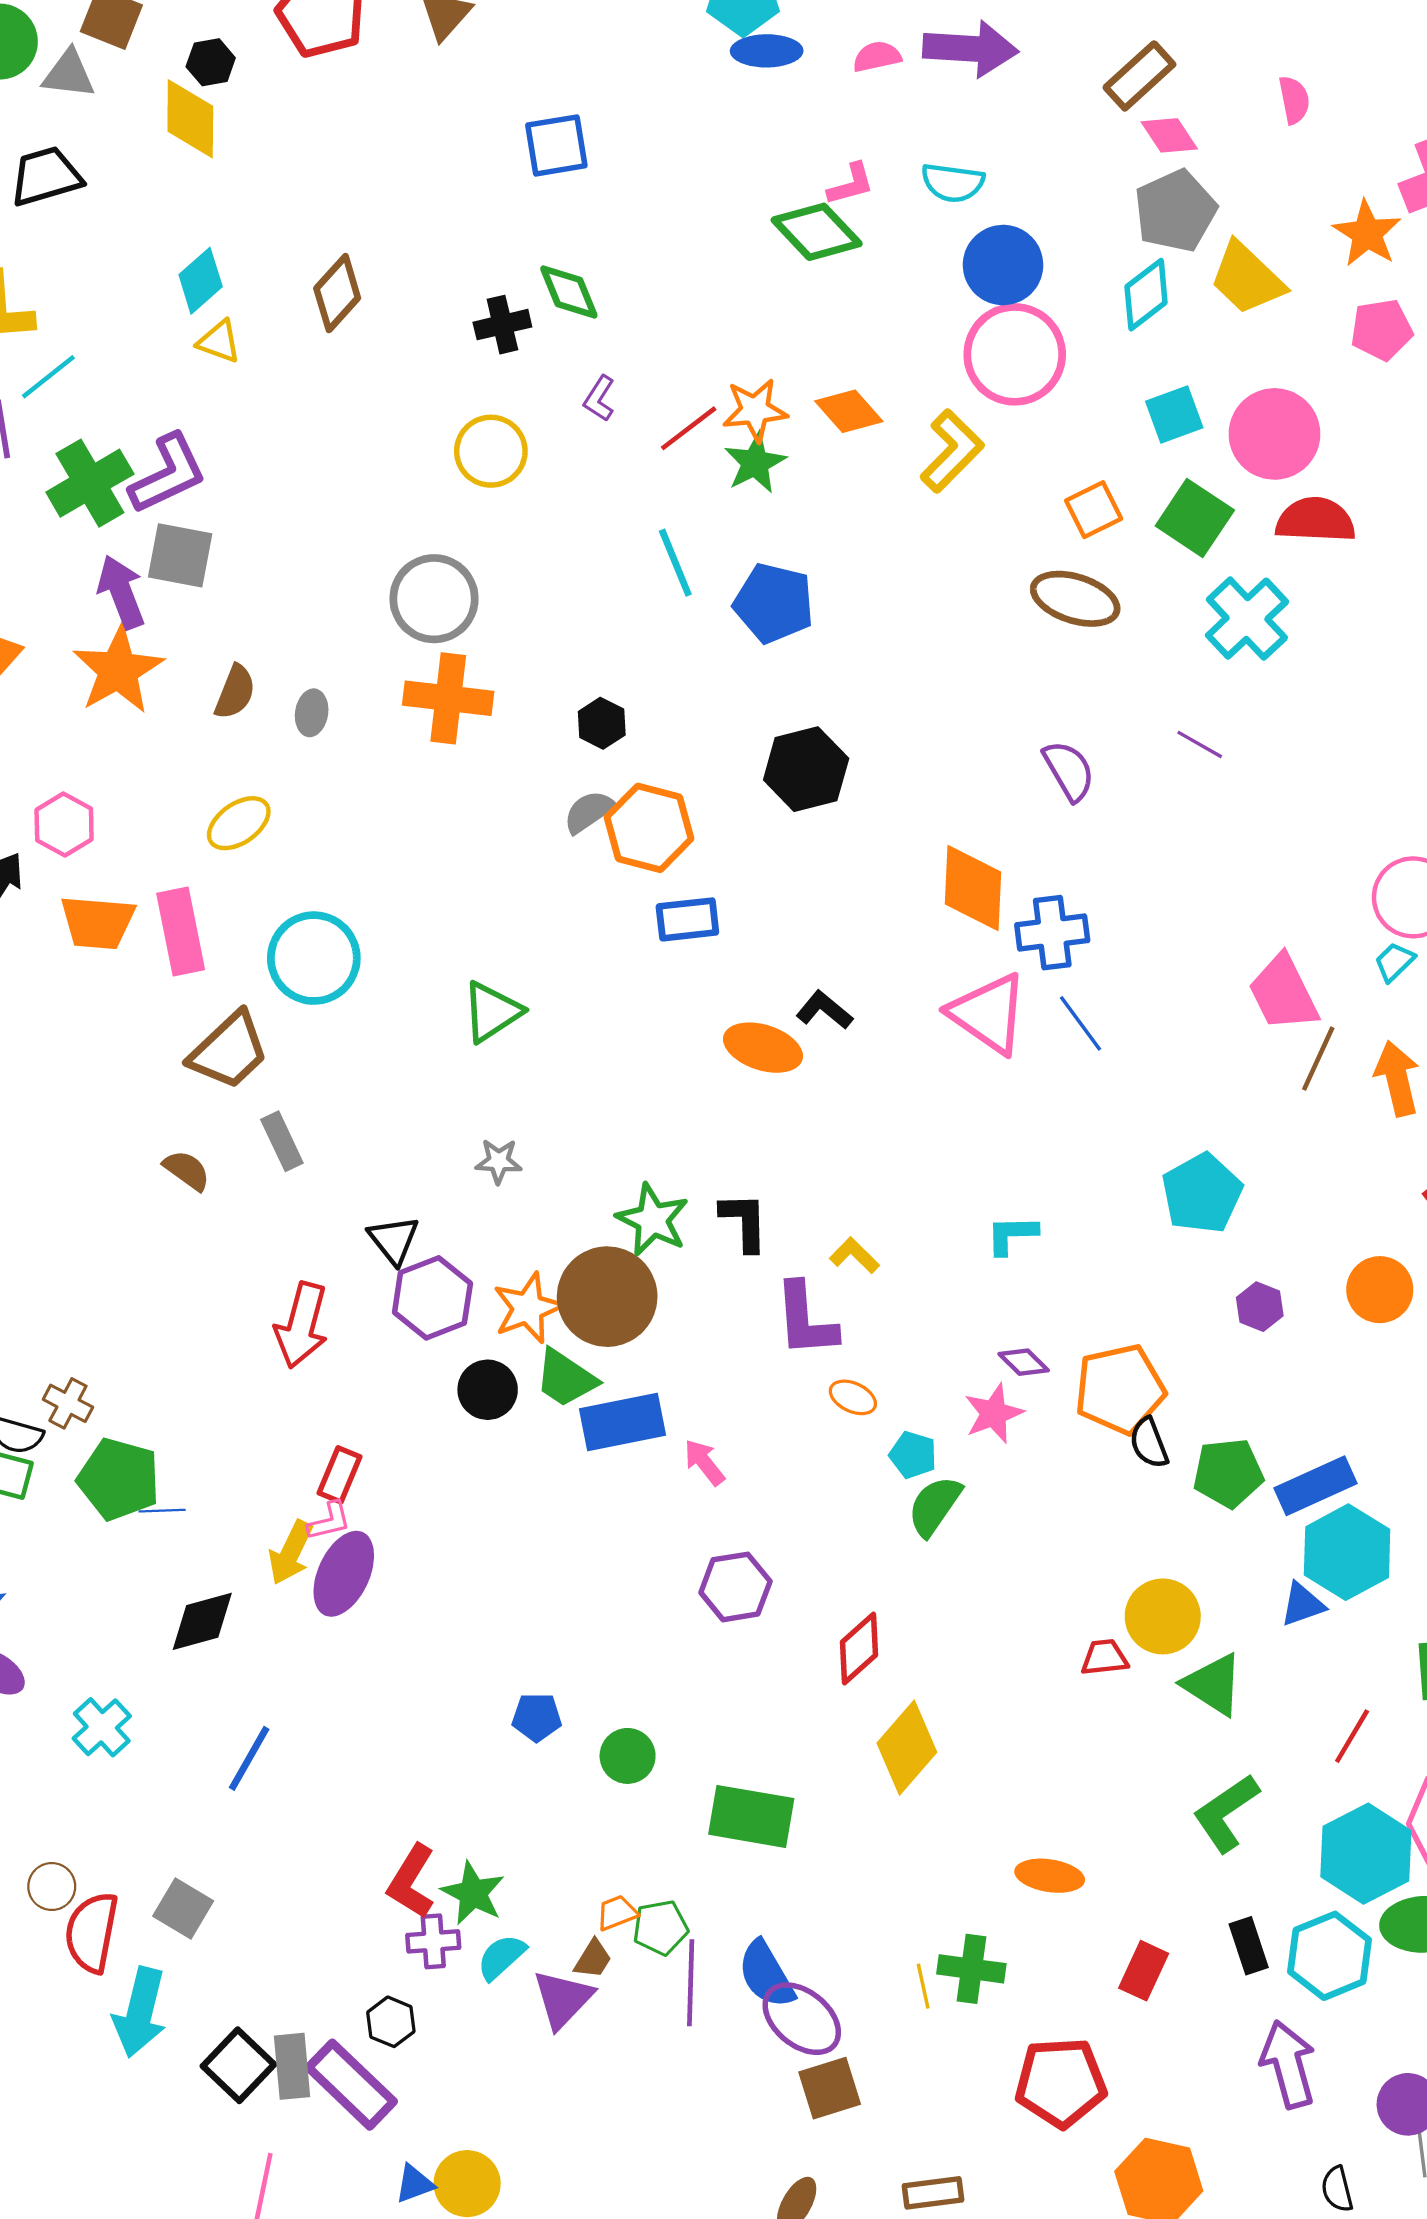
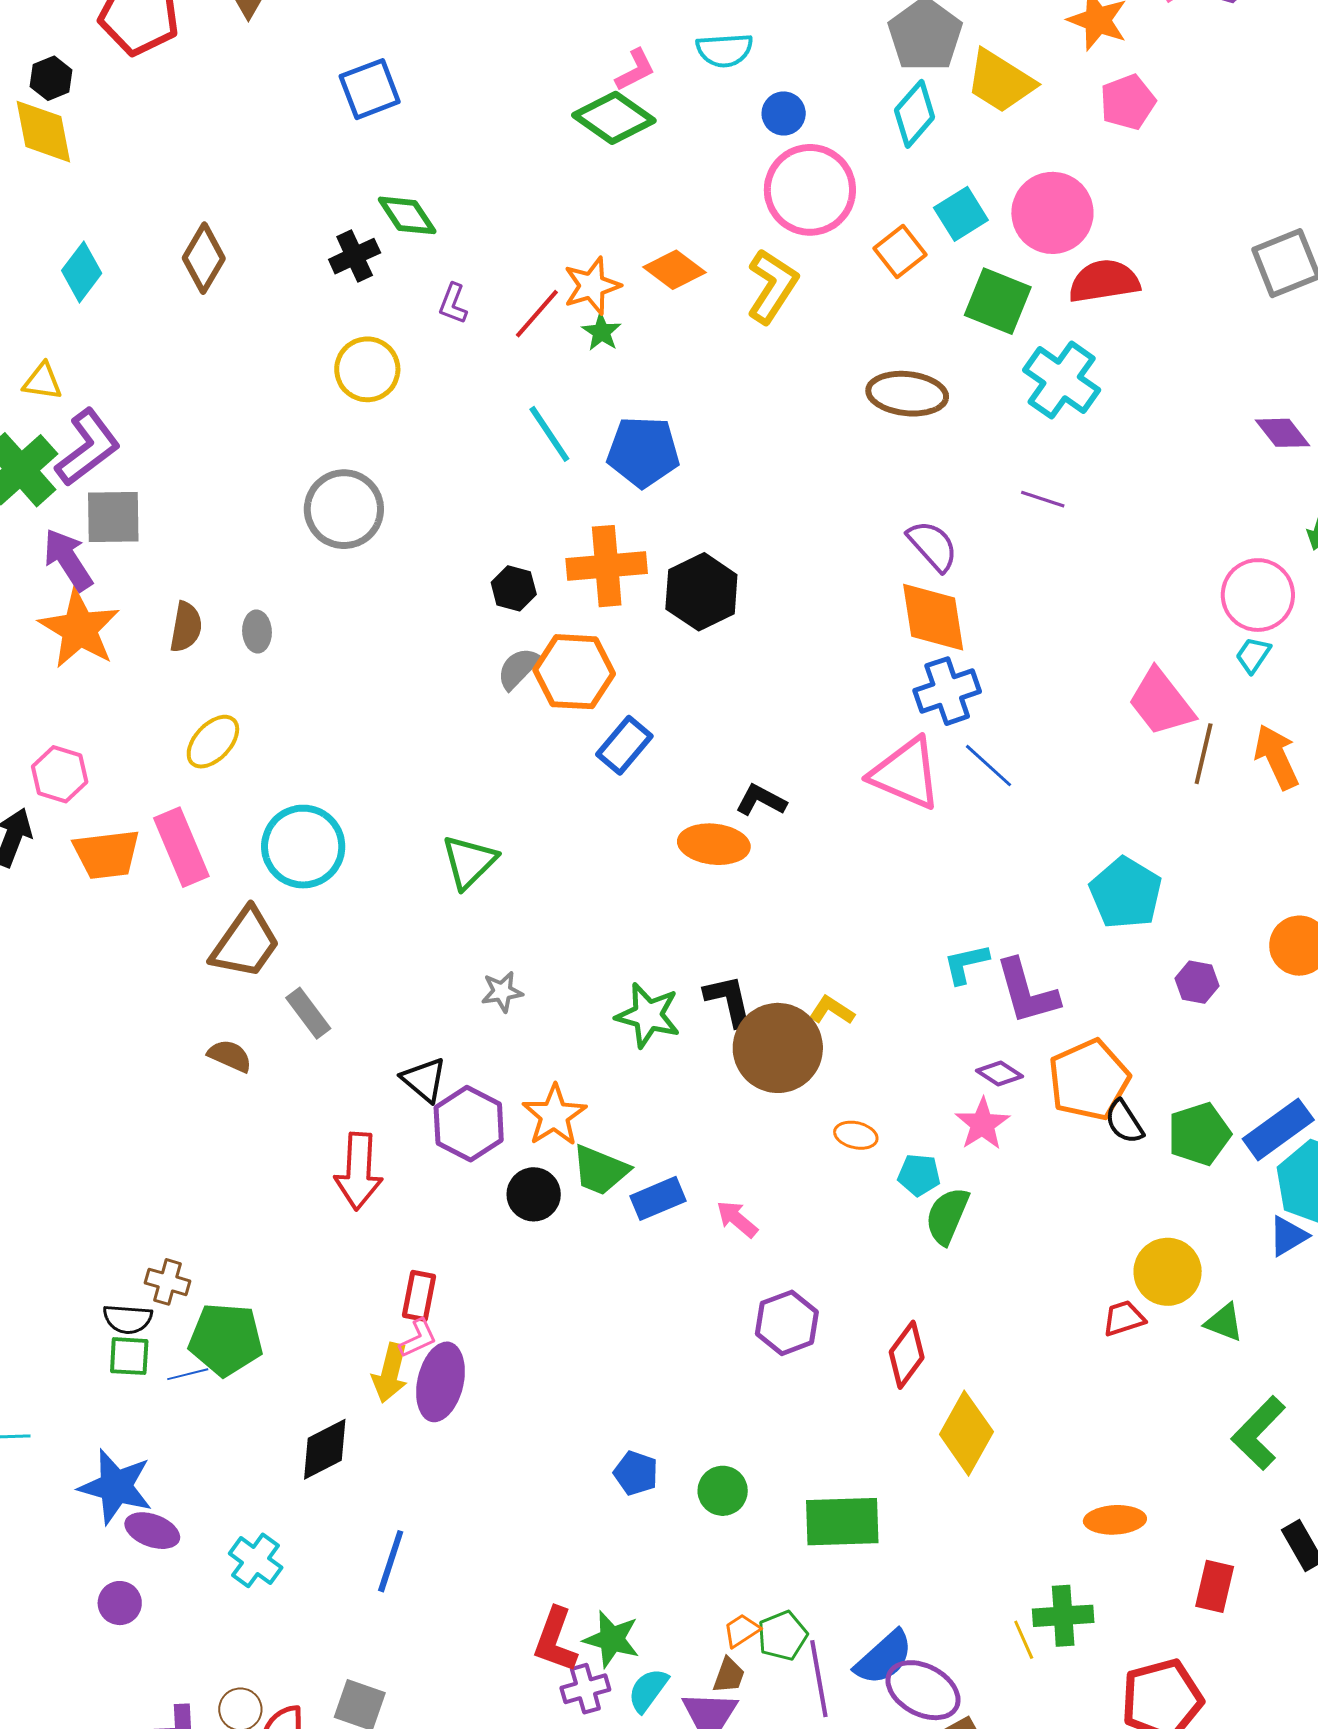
blue circle: (1003, 265) -> (784, 113), size x0.6
yellow triangle: (219, 342) -> (42, 381), moved
green star: (755, 463) -> (602, 332), size x0.7
orange square: (1094, 510) -> (900, 252), moved
orange cross: (448, 698) -> (607, 566), moved
orange diamond: (973, 888) -> (933, 617), moved
blue rectangle: (687, 919) -> (624, 745), turned -32
brown circle: (607, 1297) -> (778, 1048), moved
purple L-shape: (806, 1320) -> (1027, 992), moved
blue rectangle: (623, 1422) -> (658, 1198), size x0.7
blue line: (162, 1511) -> (188, 1374), moved
green triangle: (1213, 1684) -> (1224, 1322), size x0.7
blue pentagon: (537, 1717) -> (636, 1473), turned 30
blue semicircle: (766, 1974) -> (884, 1658), turned -90

